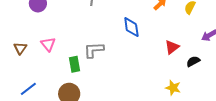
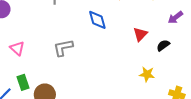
green rectangle: (75, 64) -> (23, 82), moved

